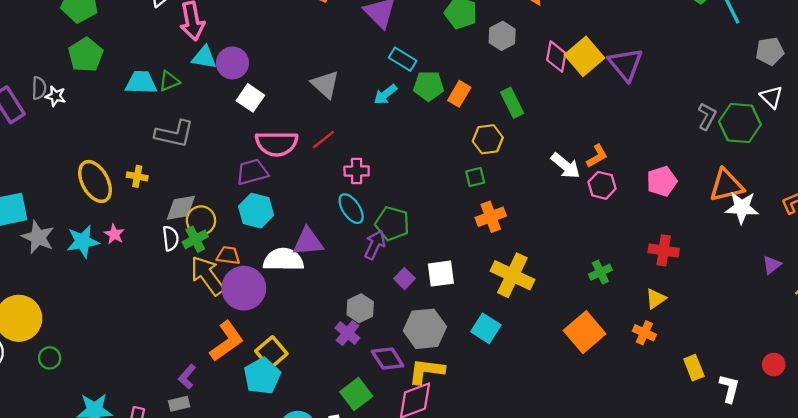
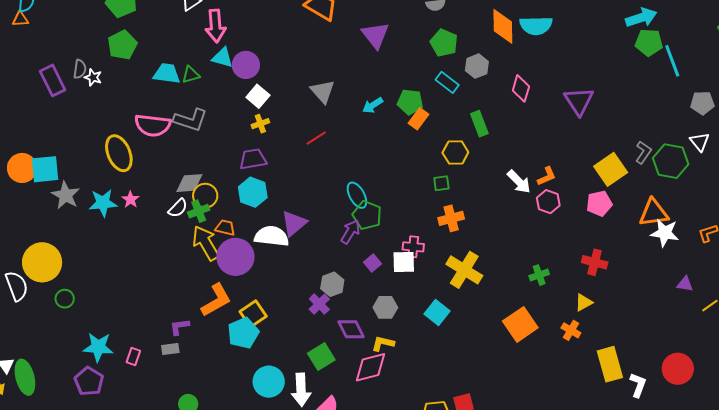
yellow square: (584, 56) -> (611, 169), moved
cyan rectangle: (403, 59) -> (447, 82), moved
orange rectangle: (459, 94) -> (419, 119), moved
pink semicircle: (277, 144) -> (153, 125), moved
pink cross: (357, 171) -> (413, 247), moved
yellow cross: (137, 176) -> (260, 124), moved, turned -36
cyan ellipse: (351, 209) -> (357, 195), moved
white semicircle: (171, 238) -> (178, 208), turned 45
purple triangle: (308, 242) -> (294, 223), turned -40
purple triangle: (772, 265) -> (685, 284), turned 42
gray hexagon: (425, 329) -> (385, 307), size x0.7
red circle: (774, 365) -> (678, 369), size x1.6
yellow rectangle: (694, 368) -> (610, 364), size x1.6
yellow L-shape: (426, 371) -> (383, 343), size x0.7
purple L-shape: (187, 377) -> (180, 327), turned 35

